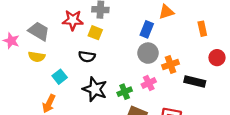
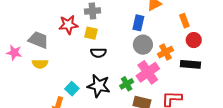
orange rectangle: (202, 29) -> (184, 21), moved
black semicircle: (87, 57) -> (98, 53), moved
red circle: (217, 58) -> (194, 40), moved
cyan square: (60, 77) -> (72, 89), moved
pink cross: (149, 83) -> (148, 72), size x1.6

